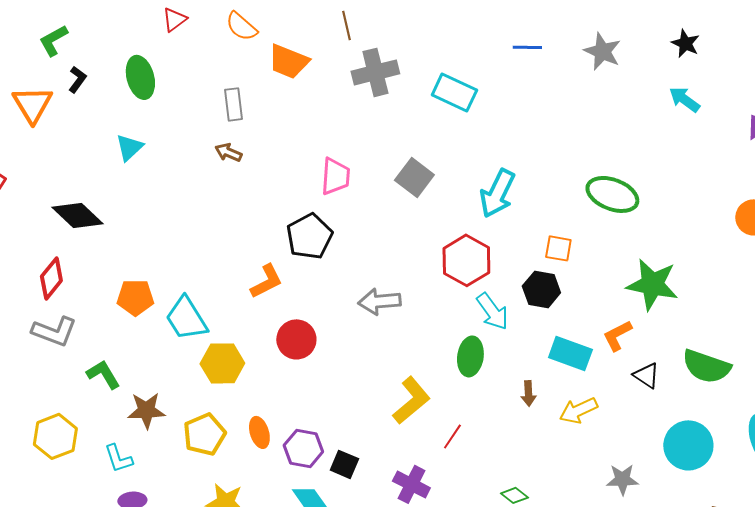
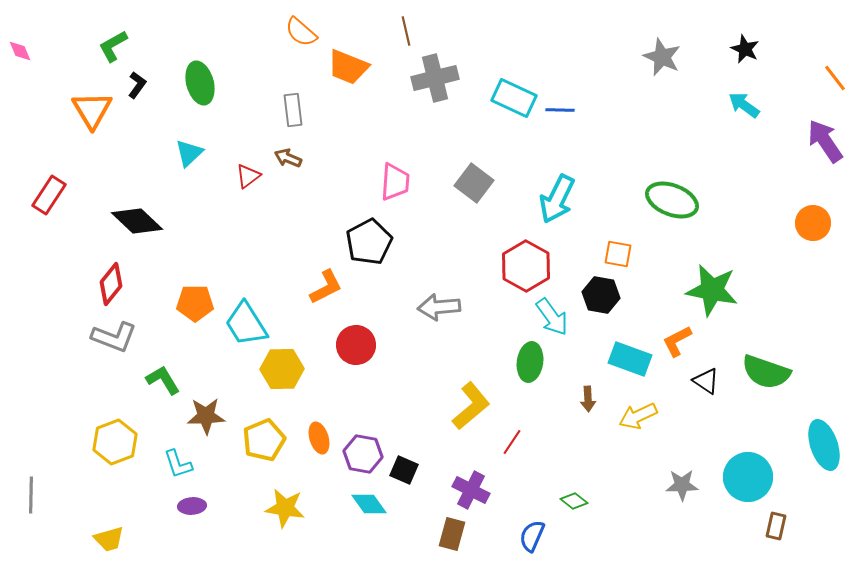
red triangle: (174, 19) -> (248, 176), moved
blue line: (527, 47) -> (560, 110), moved
cyan circle: (688, 445) -> (748, 477), moved

